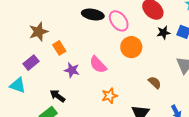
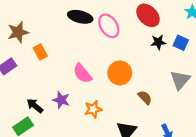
orange circle: (131, 47) -> (120, 73), moved
purple star: (72, 70) -> (61, 100), moved

